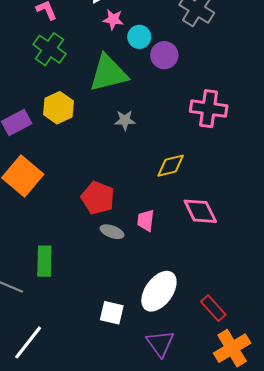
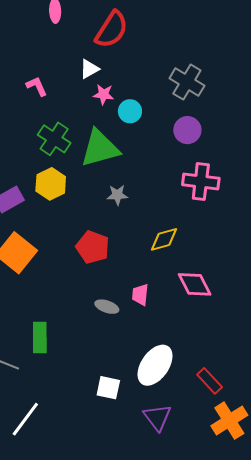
green cross: (49, 49) -> (54, 139), moved
purple circle: (164, 55) -> (187, 130), moved
red pentagon: (98, 198) -> (93, 247), moved

